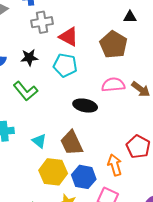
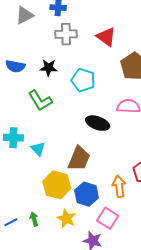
red triangle: (69, 37) -> (106, 37), moved
cyan triangle: (39, 141) -> (38, 149), moved
brown trapezoid: (72, 143) -> (79, 159), turned -140

